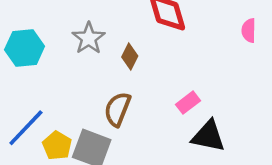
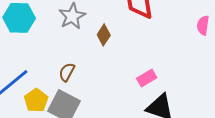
brown semicircle: (117, 109) -> (67, 72), moved, size x0.7

